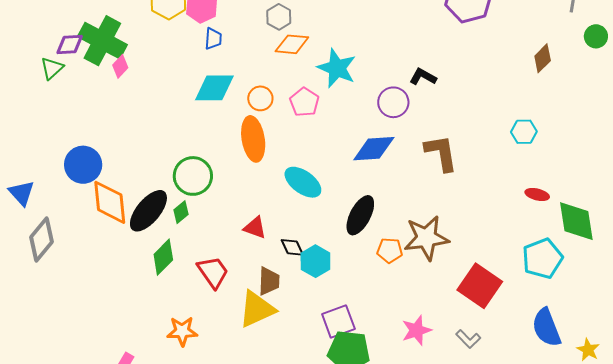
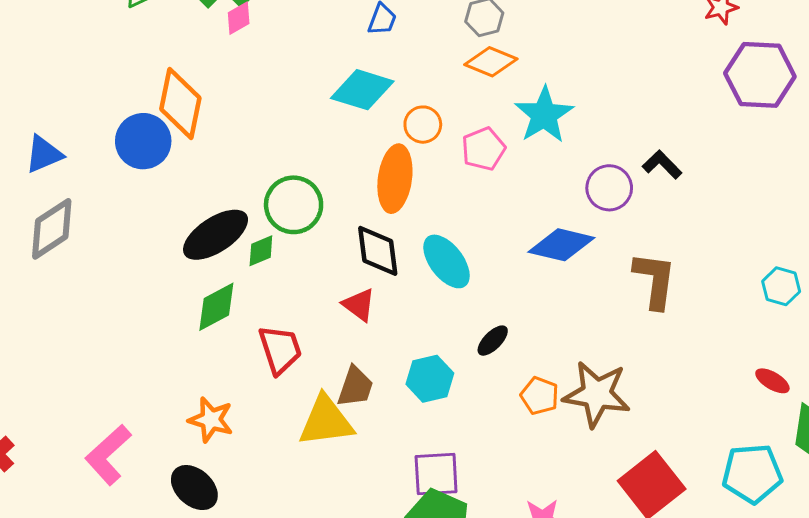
blue triangle: (22, 193) -> (44, 154), turned 32
orange diamond: (110, 202) -> (180, 103), moved
black ellipse: (360, 215) -> (493, 341), moved, size x0.6
black diamond: (292, 247) -> (378, 251), moved, size x1.5

